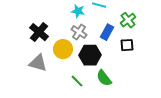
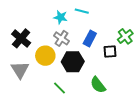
green cross: (128, 20) -> (125, 36), moved
gray triangle: (38, 63) -> (20, 70), turned 42
green semicircle: (104, 78) -> (98, 85), moved

